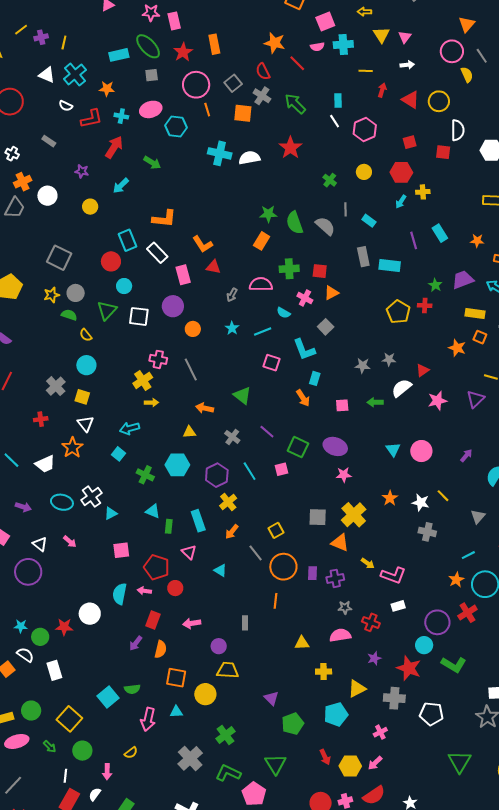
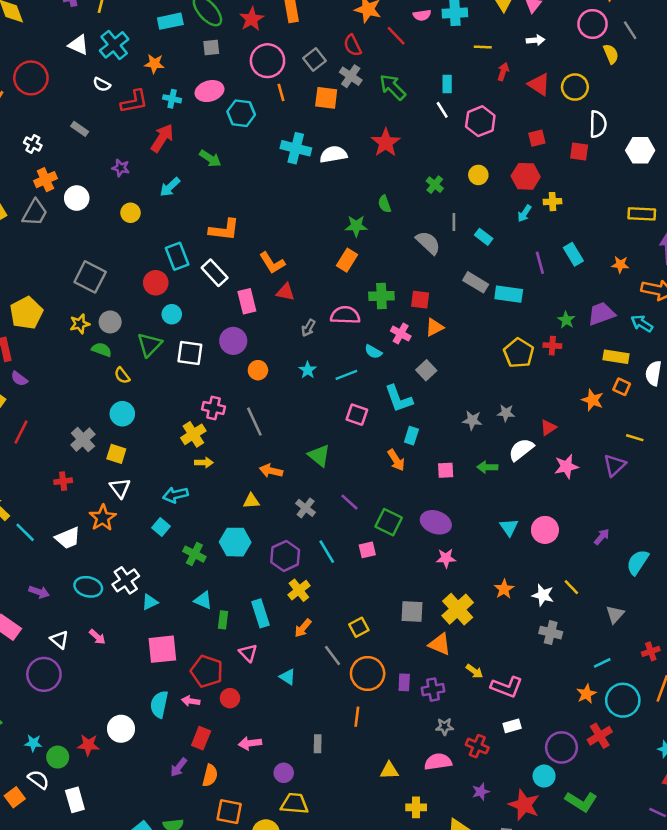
green semicircle: (295, 223) -> (385, 204), moved, size x0.6
gray rectangle: (363, 257) -> (476, 282), turned -48
pink square: (121, 550) -> (162, 649), size x1.4

